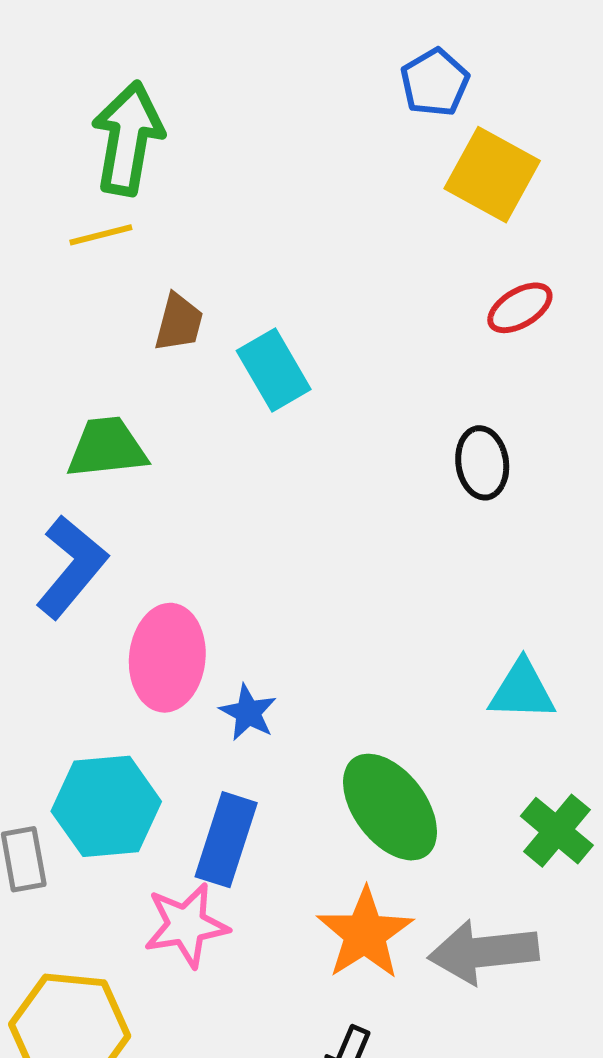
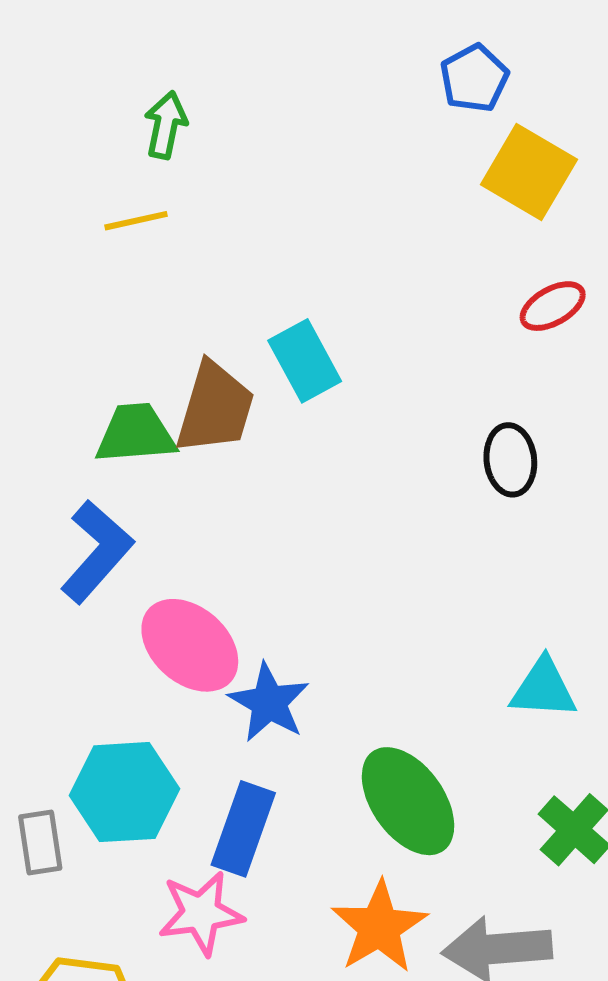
green arrow: (128, 138) -> (166, 125), size x0.6
brown trapezoid: (179, 323) -> (215, 408), moved, size x1.6
pink ellipse: (167, 658) -> (190, 645), turned -56
blue star: (248, 713) -> (269, 702), size x1.4

